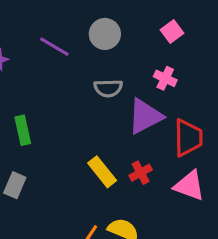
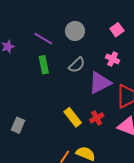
gray semicircle: (108, 88) -> (77, 65), turned -42
green rectangle: (23, 130) -> (44, 65), moved

